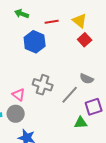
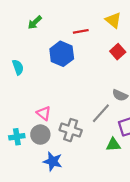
green arrow: (22, 14) -> (35, 22), moved, turned -64
yellow triangle: (80, 21) -> (113, 20), moved
gray cross: (43, 85) -> (71, 130), moved

